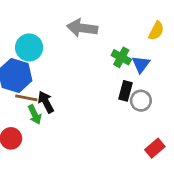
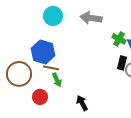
cyan circle: (29, 48) -> (53, 16), moved
black arrow: (46, 102) -> (82, 103), moved

